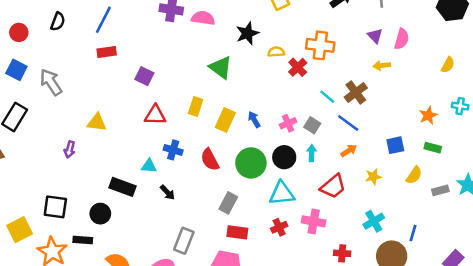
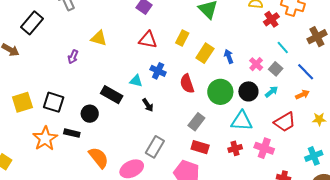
brown cross: (356, 92) -> (317, 37), moved
cyan line: (327, 97) -> (283, 48), moved
pink cross: (288, 123) -> (256, 64), turned -32
cyan arrow: (312, 153) -> (272, 92), turned 40
yellow square: (20, 230) -> (22, 102), moved

